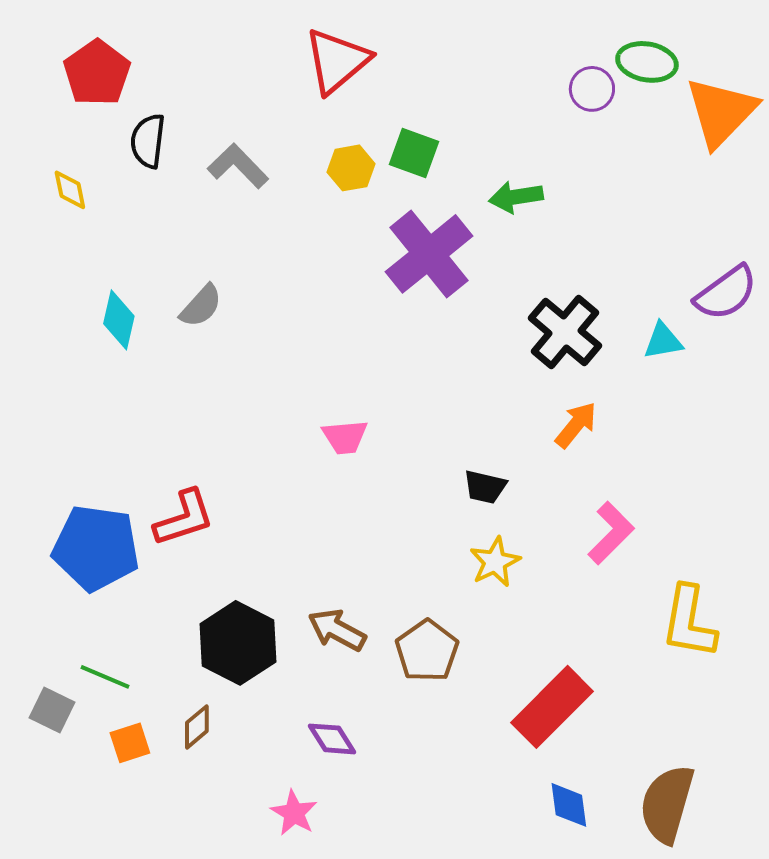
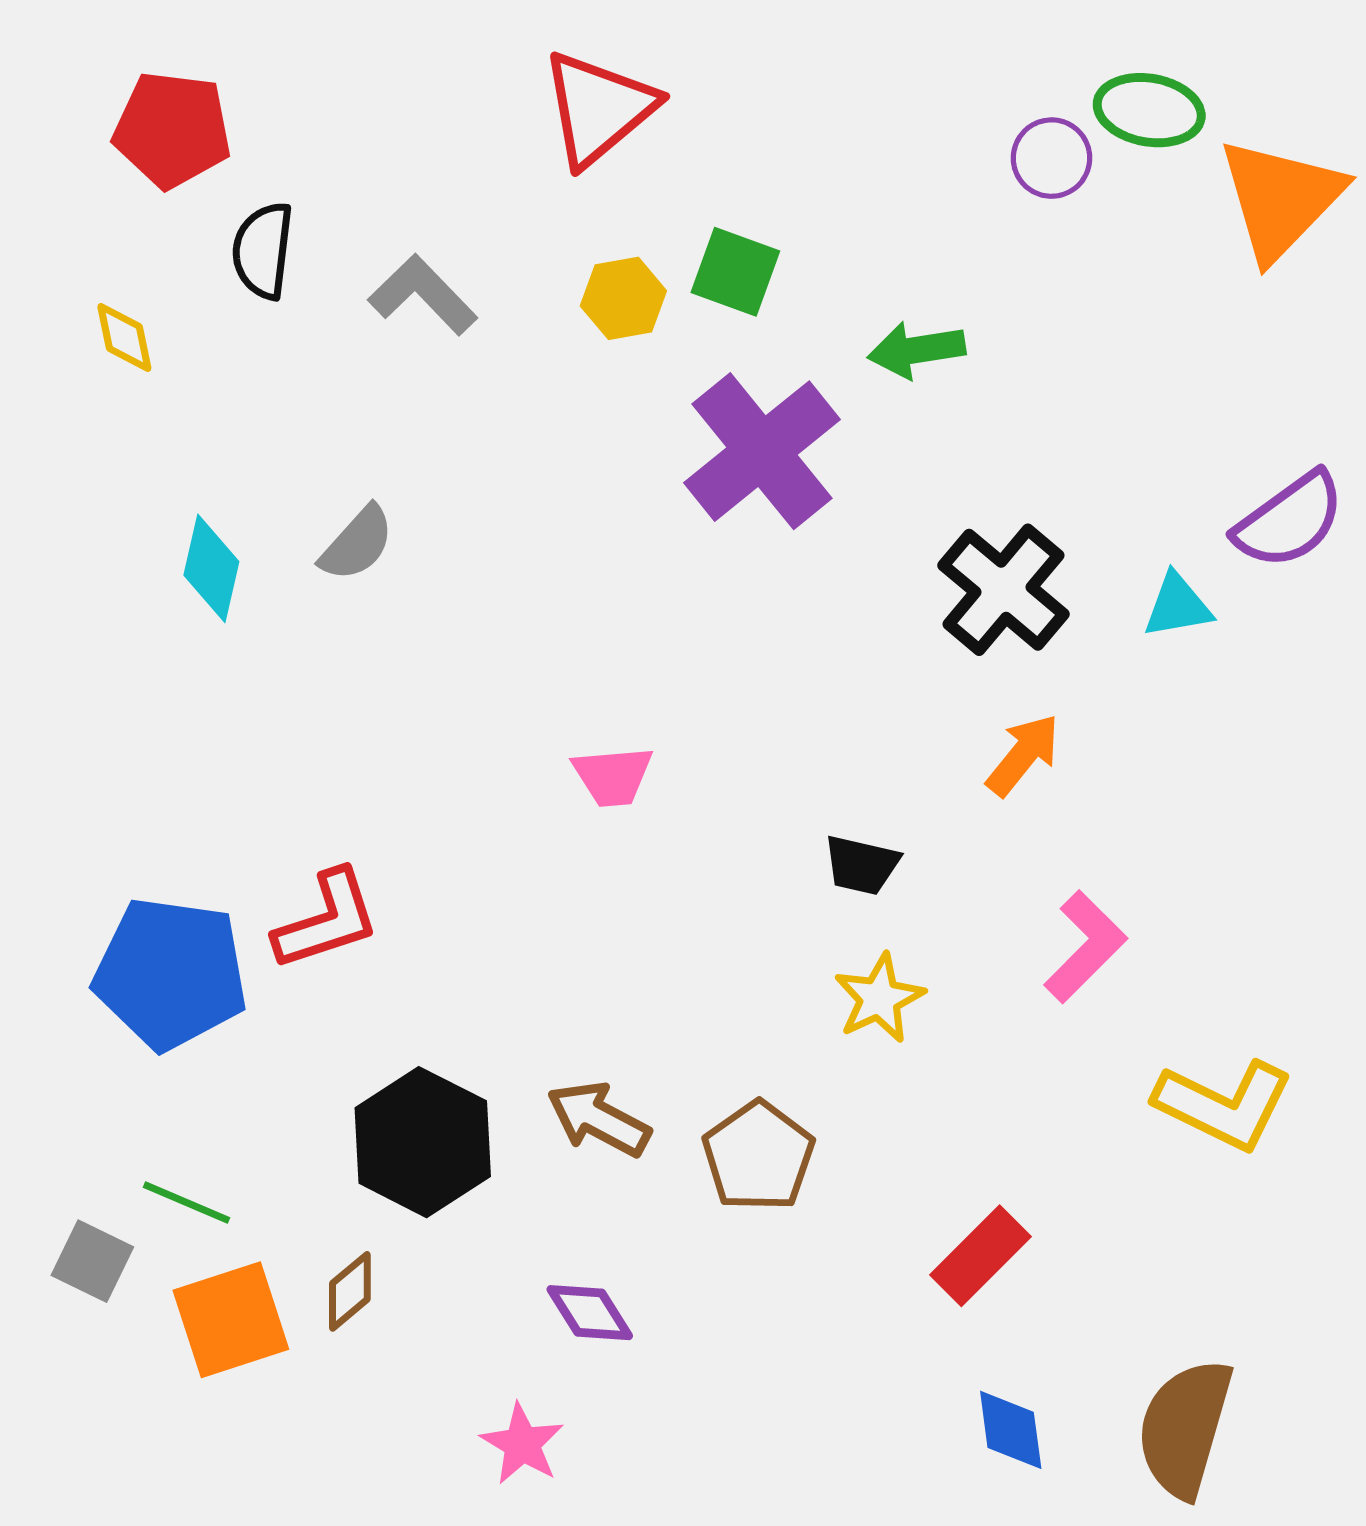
red pentagon: (97, 73) -> (172, 130), turned -30
yellow L-shape: (689, 622) -> (1224, 1105), turned -74
red rectangle: (552, 707) -> (980, 1256), size x0.7
orange square: (130, 743) -> (231, 1320), size x1.6

